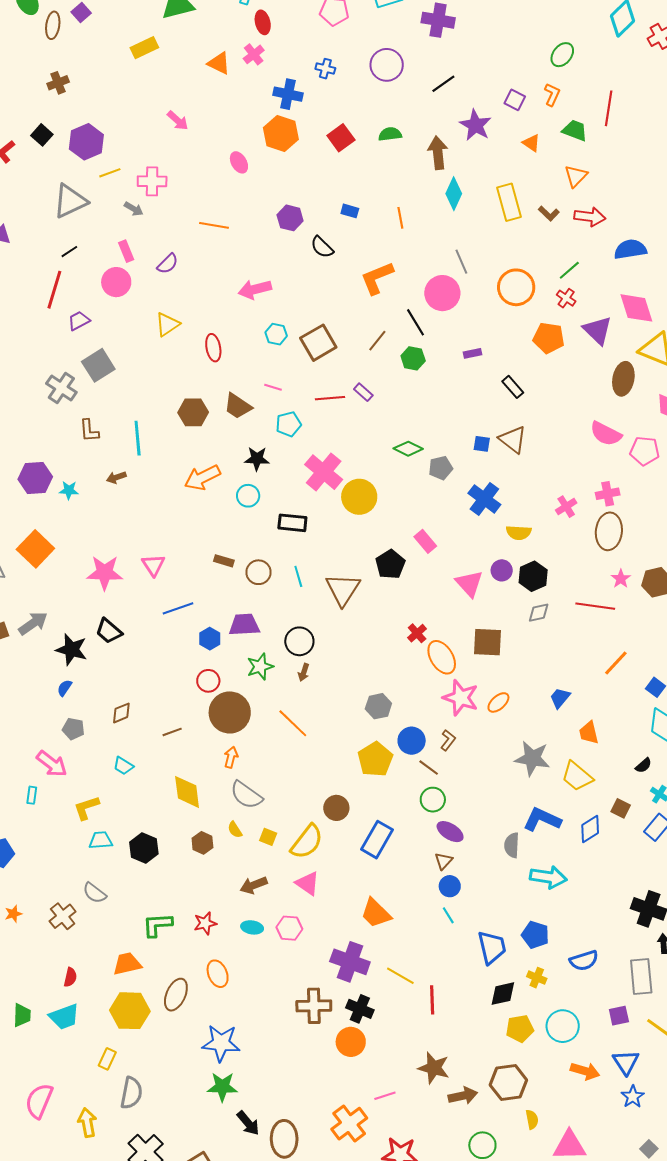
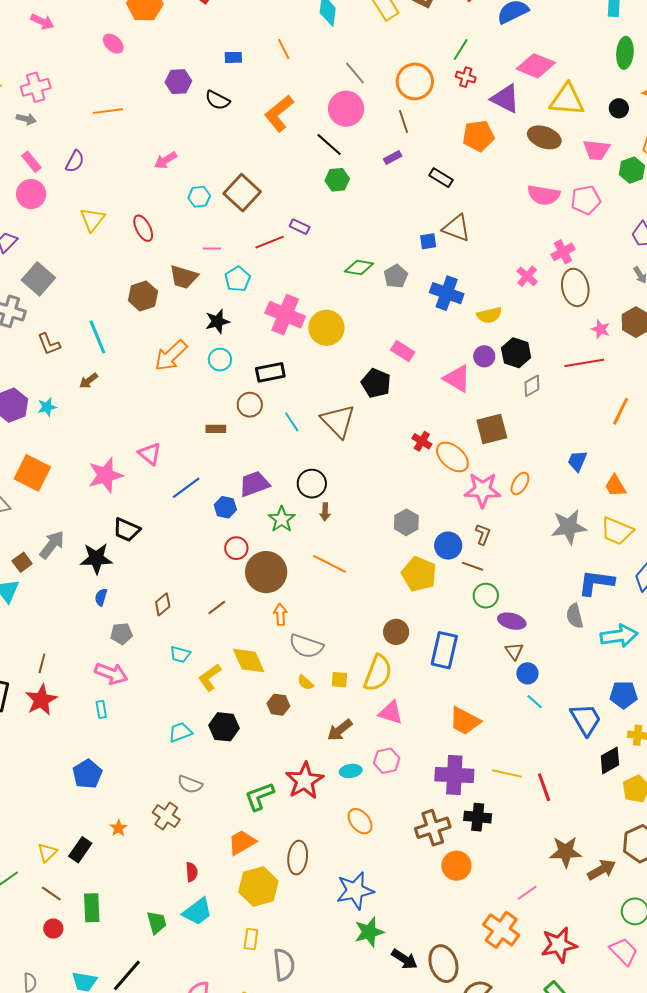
pink arrow: (255, 289) -> (166, 160), size x0.7
pink diamond: (636, 308) -> (536, 66), turned -33
orange pentagon: (549, 338) -> (478, 136), moved
brown line: (377, 341) -> (403, 122), moved, turned -40
brown ellipse: (623, 379) -> (544, 137), turned -64
brown circle: (259, 572) -> (250, 405), moved
yellow L-shape: (86, 808) -> (210, 677), moved
red star: (205, 923) -> (305, 781), size x1.6
orange ellipse: (218, 974) -> (360, 821), moved
orange circle: (351, 1042) -> (456, 866), moved

